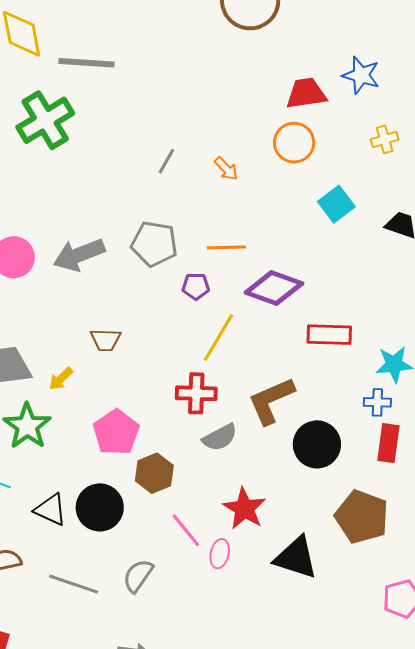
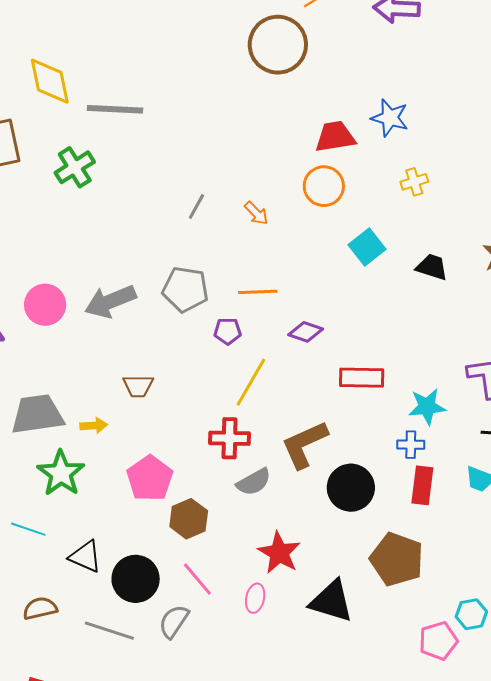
green cross: (45, 120) -> (75, 167), size x0.7
purple diamond: (274, 288) -> (306, 332), size x0.6
yellow arrow: (61, 379) -> (94, 426), turned -140
black circle: (100, 507) -> (136, 579), moved
pink line: (186, 530) -> (197, 579), moved

